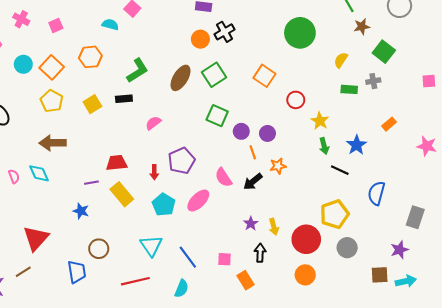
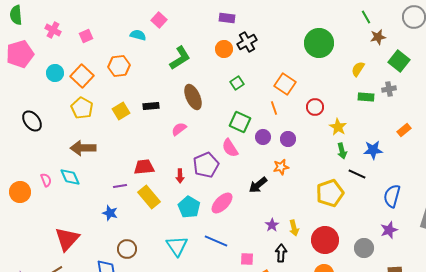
green L-shape: (138, 71) -> (180, 58), moved
green square: (214, 75) -> (237, 83), size x0.6
brown ellipse: (180, 78) -> (193, 97), moved, turned -55
blue star: (357, 145) -> (373, 150), turned 30
orange line: (253, 152) -> (274, 108), moved
orange star: (278, 166) -> (281, 167), moved
pink semicircle: (223, 177) -> (230, 148), moved
black arrow: (253, 182) -> (258, 185), moved
yellow pentagon: (335, 214) -> (330, 193), moved
purple star: (399, 250) -> (389, 230), moved
blue line: (188, 257) -> (216, 241), moved, turned -30

